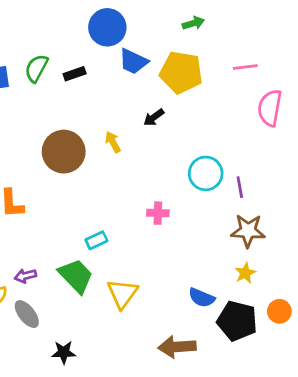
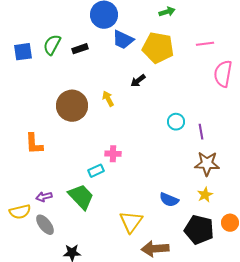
cyan circle: (206, 173) -> (176, 122), size x0.7
pink cross: (158, 213) -> (113, 154), moved
yellow triangle: (122, 294) -> (131, 222), moved
blue semicircle: (202, 298) -> (169, 200), moved

